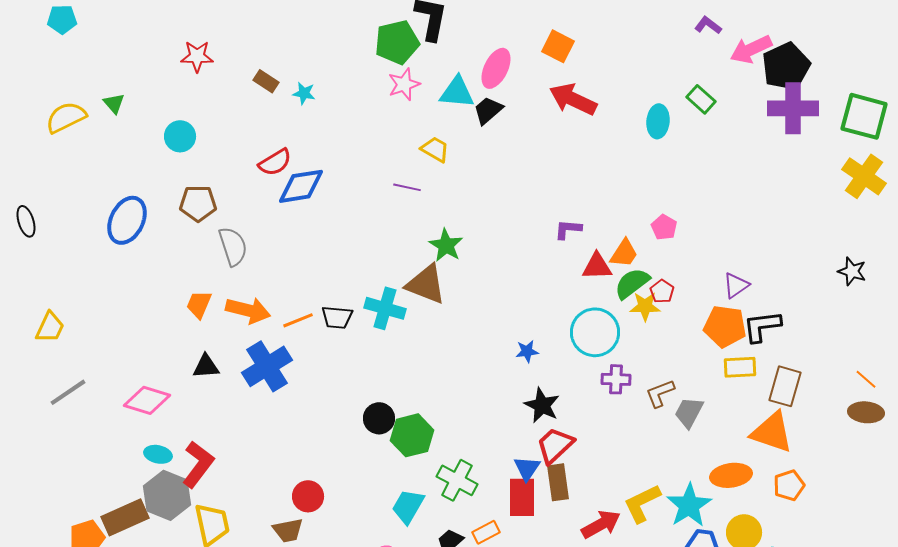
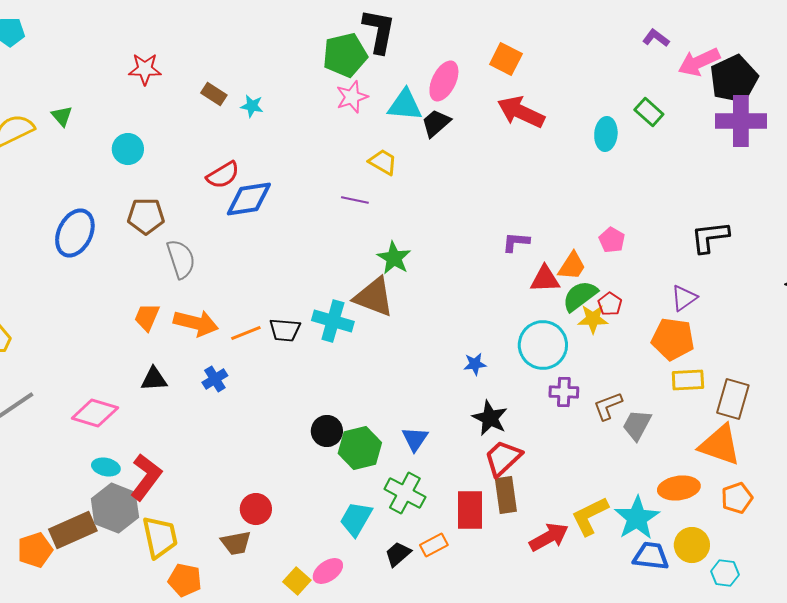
black L-shape: (762, 326) -> (710, 237), moved
blue cross: (267, 366) -> (215, 379), size x0.5
blue triangle: (527, 468) -> (415, 439), moved

